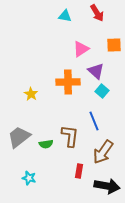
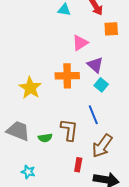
orange square: (114, 45) -> (111, 29), moved
yellow star: (31, 94) -> (30, 88), size x1.6
gray trapezoid: (19, 137) -> (18, 131), turned 60

